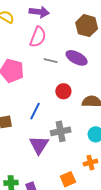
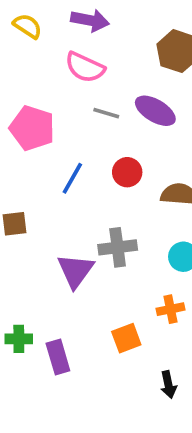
pink semicircle: (38, 37) -> (85, 67), turned 90
blue line: (35, 111) -> (72, 178), moved

